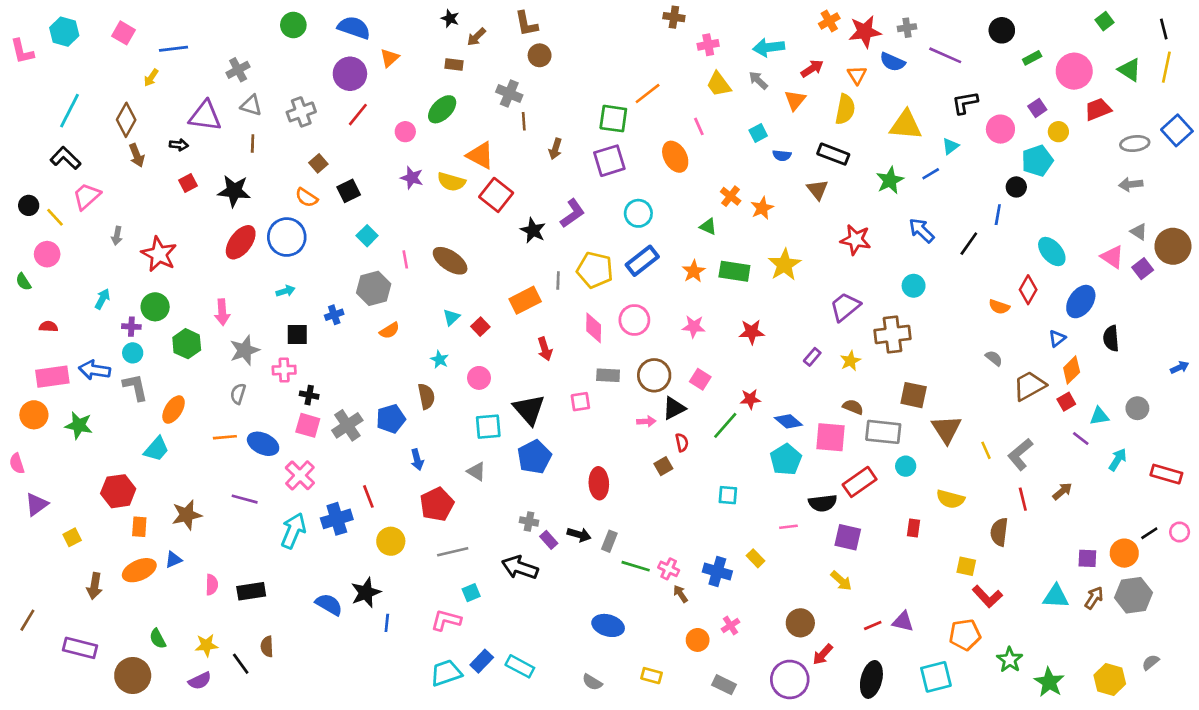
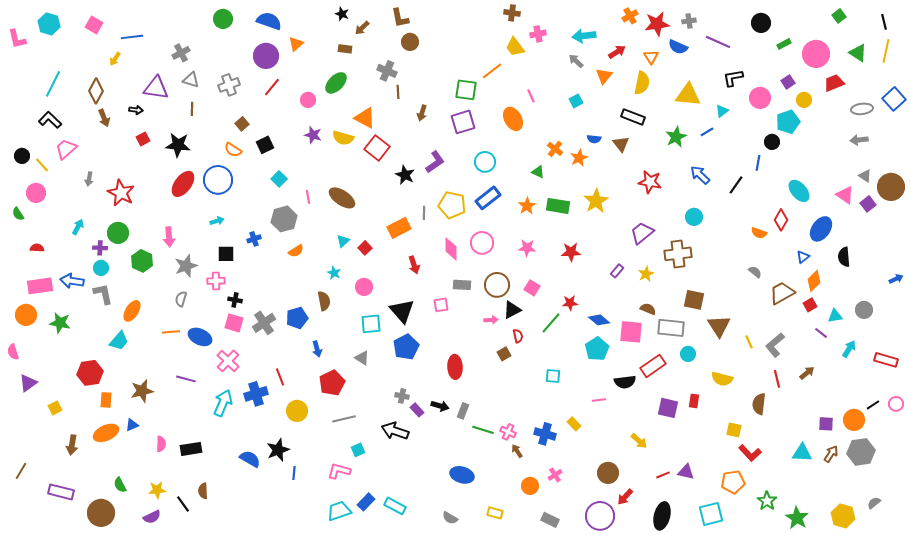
yellow trapezoid: (719, 84) -> (515, 47), moved
blue semicircle: (782, 155) -> (594, 139), moved
purple square: (848, 537) -> (668, 408), moved

